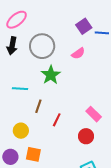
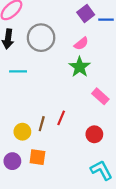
green star: (51, 75) -> (80, 67), moved
cyan line: (20, 89) -> (18, 71), moved
brown line: (38, 106) -> (42, 124), moved
pink rectangle: (94, 114) -> (100, 96), moved

